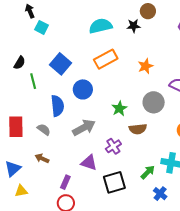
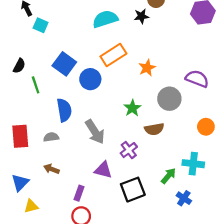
orange star: (145, 66) -> (147, 68), moved
blue circle: (83, 89) -> (90, 79), moved
gray arrow: (84, 128) -> (95, 132), turned 90
gray semicircle: (44, 129) -> (51, 137), turned -40

